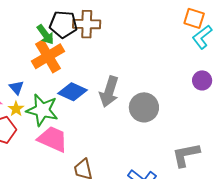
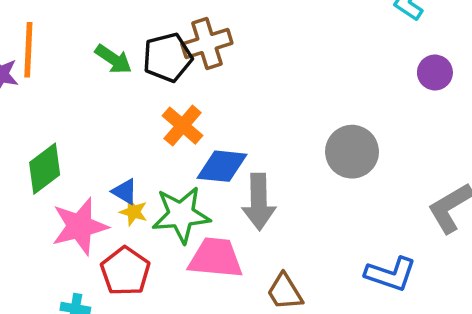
green arrow: (45, 35) -> (113, 59), moved
orange cross: (48, 56) -> (183, 126), moved, size x0.7
gray arrow: (109, 92) -> (259, 202), moved
yellow star: (16, 109) -> (133, 212), moved

